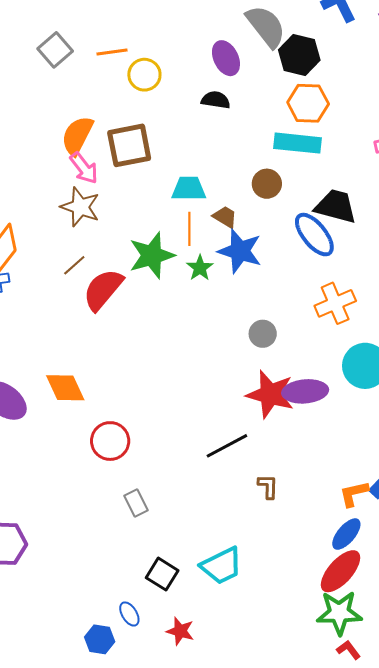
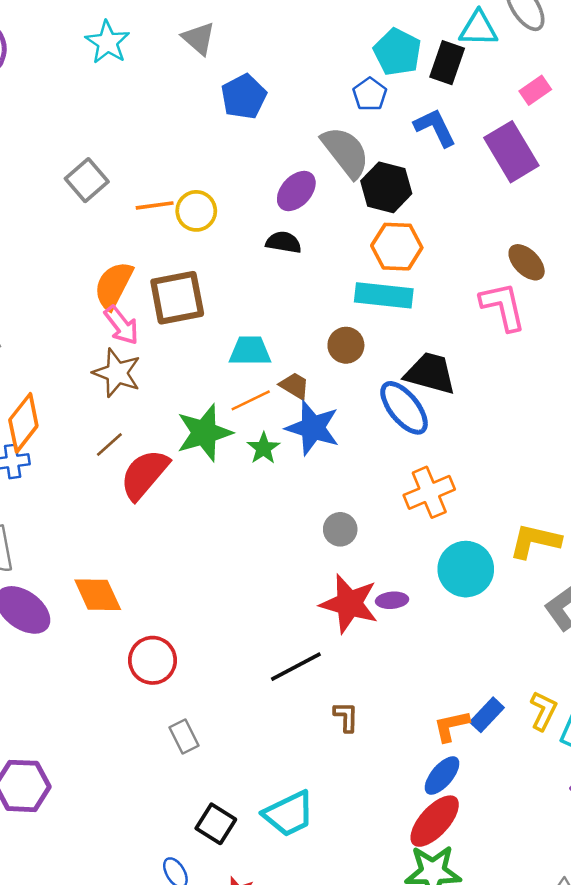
orange line: (112, 52) -> (155, 205), moved
purple ellipse: (226, 58) -> (296, 191), turned 68
orange line: (189, 229) -> (251, 400), turned 64
purple ellipse: (305, 391) -> (392, 600), size x0.6

